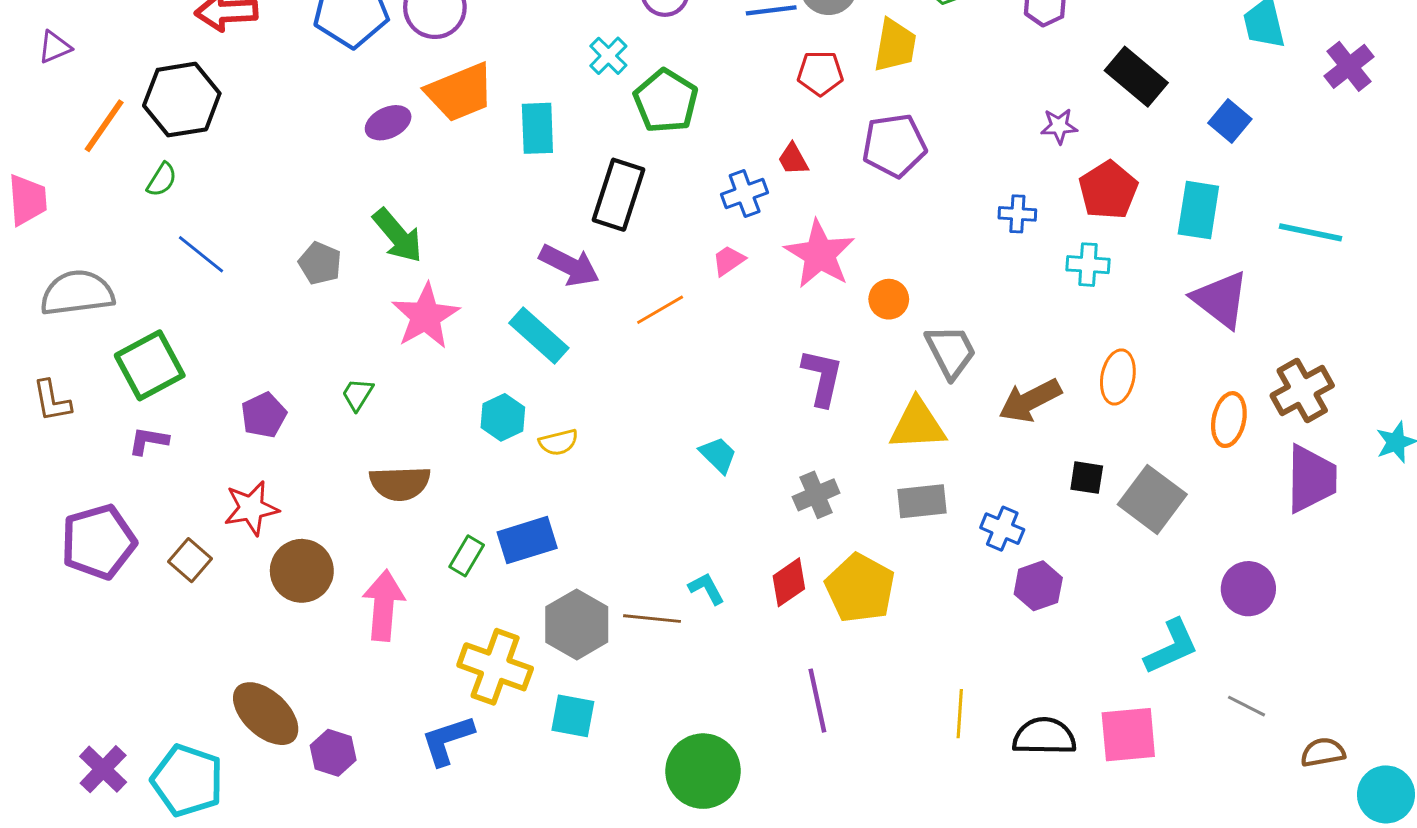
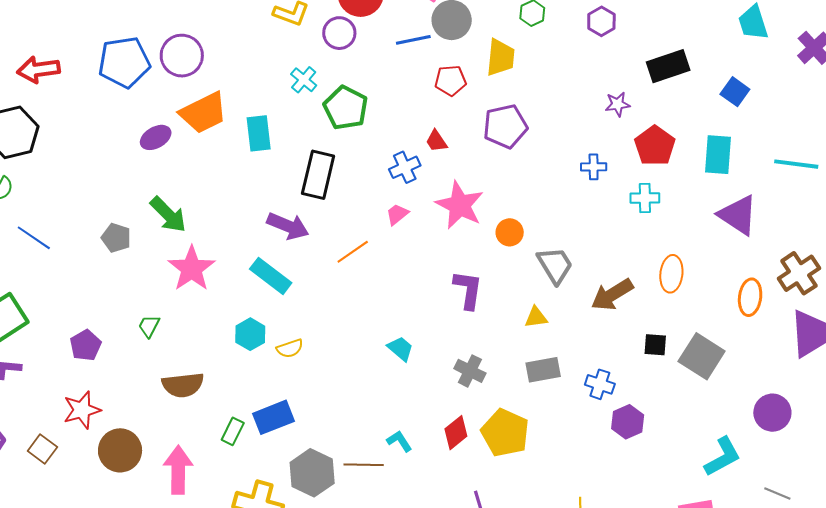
black rectangle: (1136, 77) -> (668, 66), turned -54
yellow triangle: (917, 425) -> (536, 317), size x0.6
gray cross: (816, 495) -> (470, 371), turned -36

